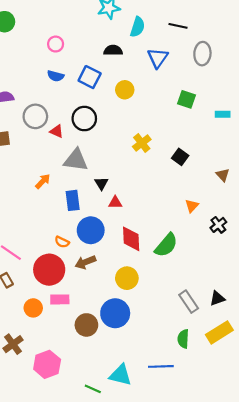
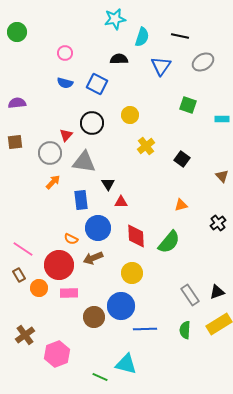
gray ellipse: (202, 54) -> (203, 62), turned 55
yellow circle: (125, 90) -> (130, 115), moved
gray circle: (35, 116) -> (50, 153), moved
red triangle: (57, 131) -> (66, 135), turned 48
orange triangle: (192, 206) -> (181, 205), moved, turned 32
orange circle: (33, 308) -> (39, 288), moved
blue line: (161, 366) -> (145, 329), moved

